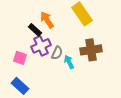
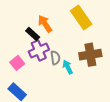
gray semicircle: (57, 53) -> (55, 58), turned -32
pink square: (20, 58) -> (17, 63), turned 32

